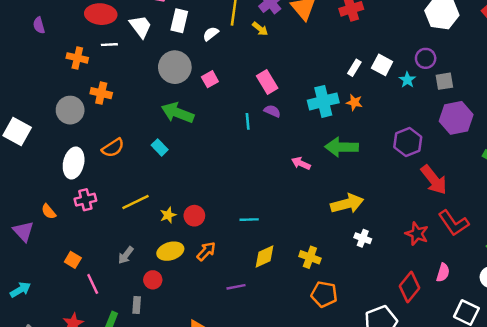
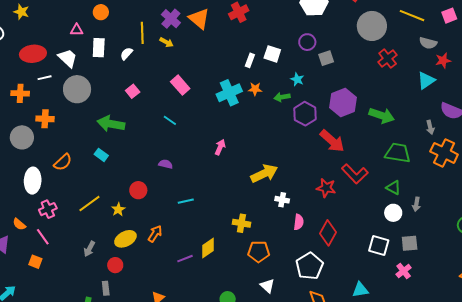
gray circle: (175, 67) -> (77, 89), moved
cyan star: (407, 80) -> (297, 79), moved
purple semicircle: (272, 111) -> (166, 164), moved
purple hexagon: (456, 118) -> (343, 103), moved
cyan line: (248, 121) -> (170, 120), turned -40
green arrow: (342, 147) -> (282, 97), moved, size x0.6
pink arrow: (301, 163) -> (220, 147), turned 98
red circle: (194, 216) -> (138, 190), moved
yellow diamond: (265, 257) -> (208, 248), moved
orange square: (73, 260) -> (35, 262), moved
pink semicircle: (443, 273) -> (299, 222), moved
pink line: (93, 284) -> (43, 237), moved

